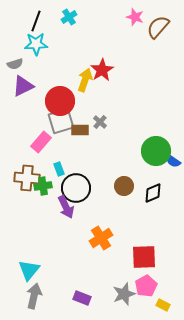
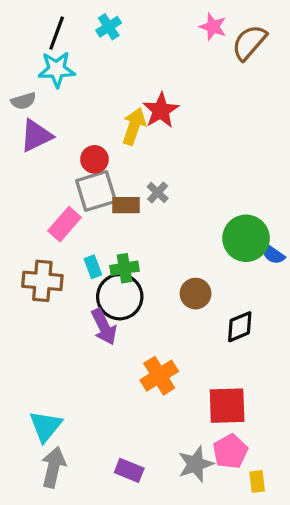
red circle: (60, 101) -> (94, 159), size x0.6
green cross: (43, 186) -> (124, 268), moved
black diamond: (153, 193) -> (240, 327), moved
yellow rectangle: (163, 305) -> (257, 481), turned 56

